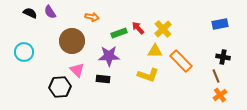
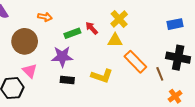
yellow cross: (163, 29) -> (119, 19), moved
yellow triangle: (155, 51) -> (115, 40), moved
black cross: (223, 57) -> (178, 58), size x1.6
brown line: (216, 76) -> (160, 74), moved
black rectangle: (103, 79) -> (67, 80), moved

